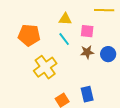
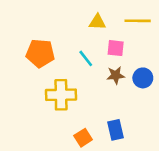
yellow triangle: (65, 19) -> (97, 22), moved
yellow cross: (45, 67) -> (61, 95), turned 35

